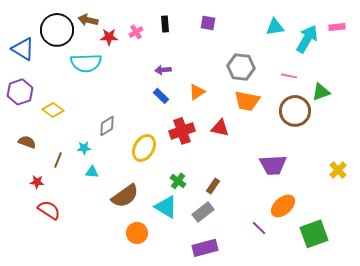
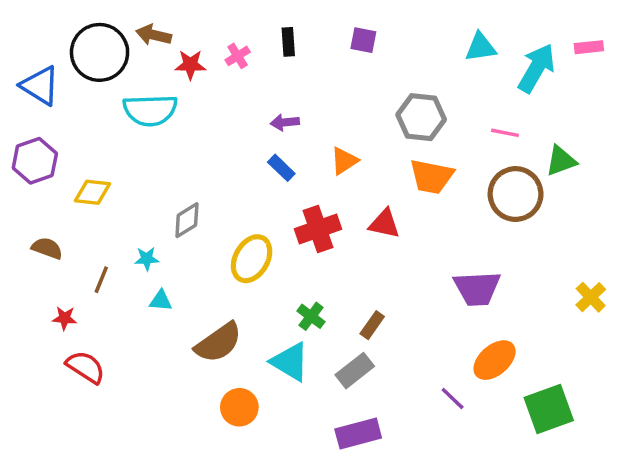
yellow diamond: (53, 110) -> (93, 192), turned -30

